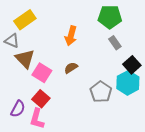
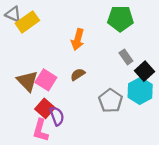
gray triangle: (12, 41) -> (13, 14), moved
gray rectangle: (115, 43) -> (126, 57), moved
brown triangle: (25, 59) -> (27, 81), moved
purple semicircle: (18, 109) -> (57, 116), moved, turned -48

